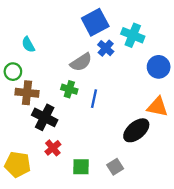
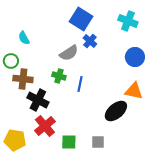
blue square: (95, 22) -> (81, 19), turned -30
cyan cross: (133, 35) -> (128, 21), moved
red cross: (53, 148) -> (45, 126), size x1.5
gray square: (115, 167) -> (98, 142), turned 32

